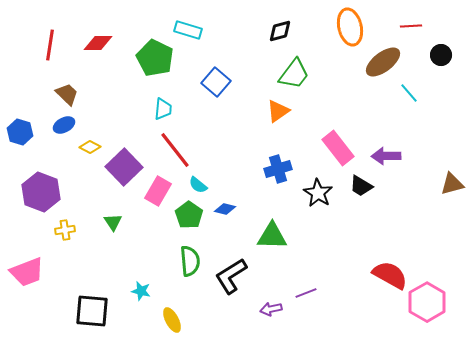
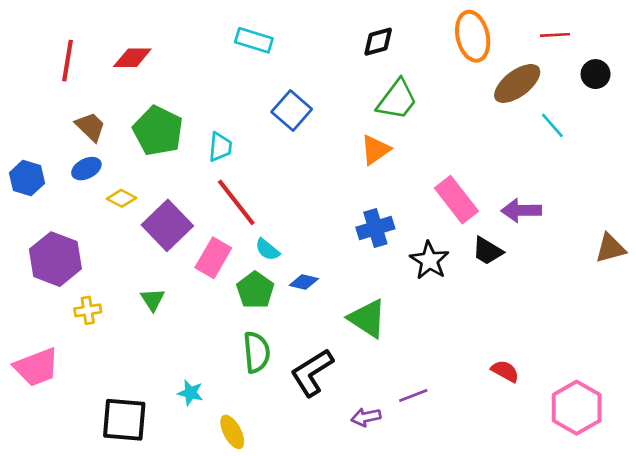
green pentagon: (155, 58) -> (158, 131), moved
green triangle: (272, 236) -> (367, 318), turned 32
red semicircle: (390, 275) -> (505, 371), moved, size x0.6

